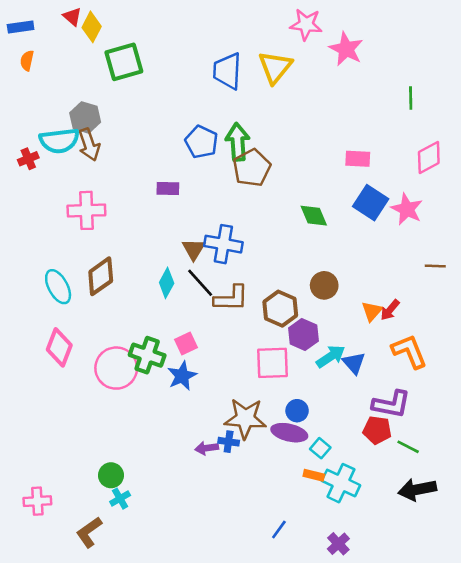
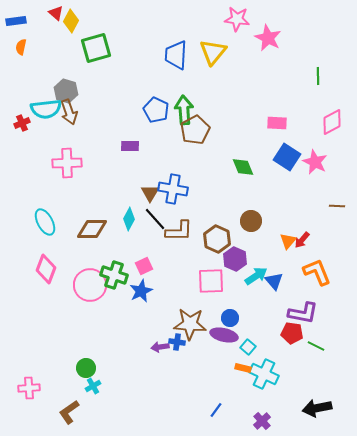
brown diamond: (101, 276) -> (92, 229), moved, turned 36
black arrow: (417, 489) -> (317, 408), moved

